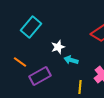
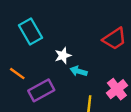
cyan rectangle: (31, 27) -> (30, 32), turned -70

